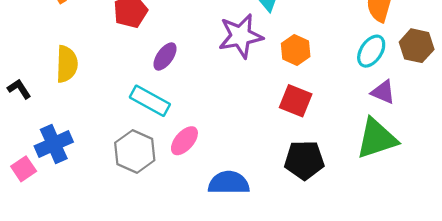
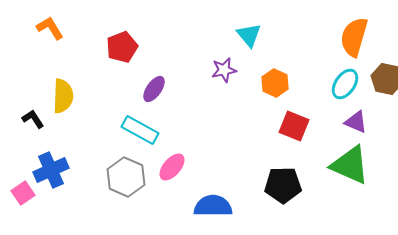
purple star: (241, 36) -> (224, 70), size x0.6
black L-shape: (19, 89) -> (33, 119), moved
red square: (296, 101) -> (294, 126), moved
green triangle: (377, 139) -> (350, 165), turned 42

